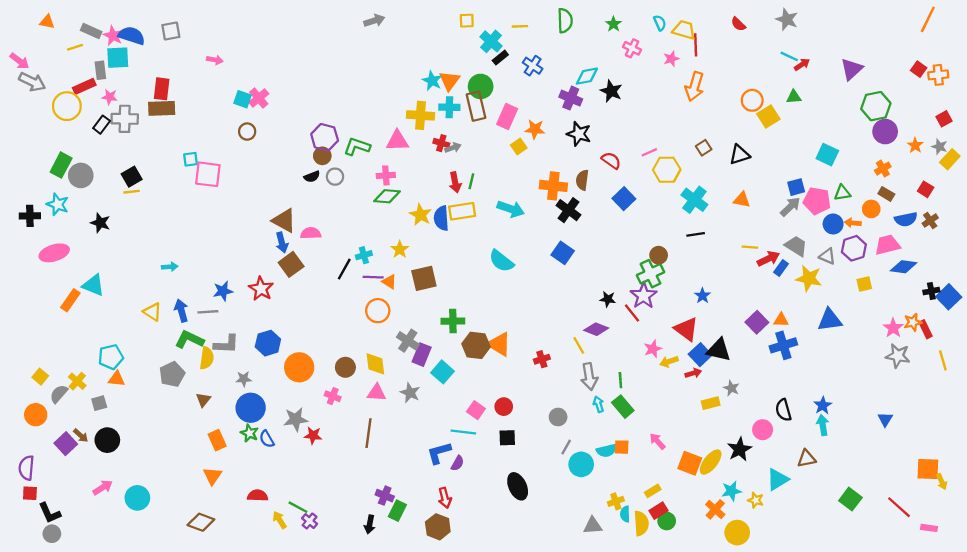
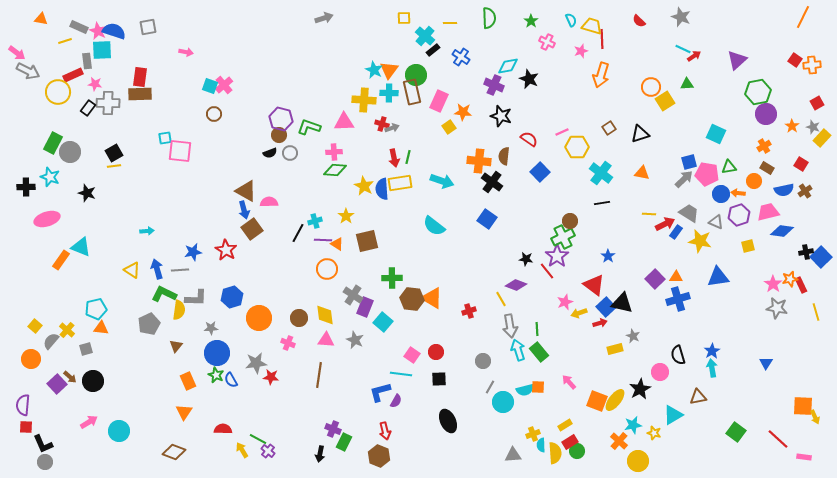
cyan arrow: (598, 404) -> (518, 350), size x1.5

